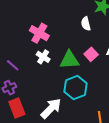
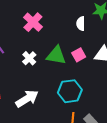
white cross: (43, 57) -> (29, 58), moved
cyan hexagon: (76, 88) -> (70, 91), moved

